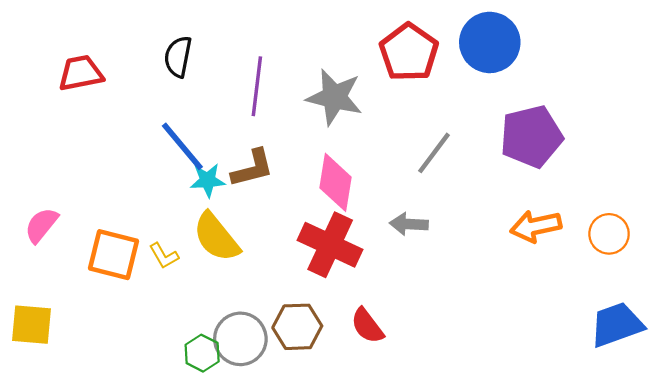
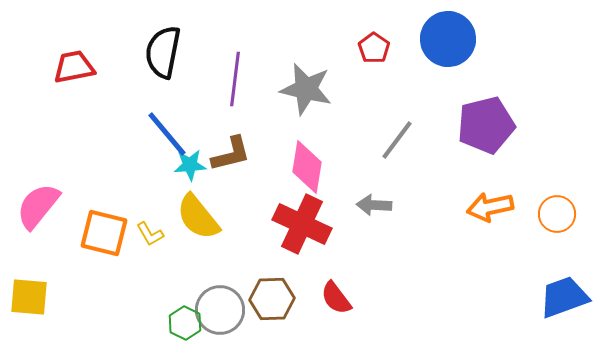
red pentagon: (409, 52) -> (374, 48), size x0.6
black semicircle: (178, 57) -> (163, 52), size x1.4
pink semicircle: (41, 225) -> (38, 206), size x1.4

